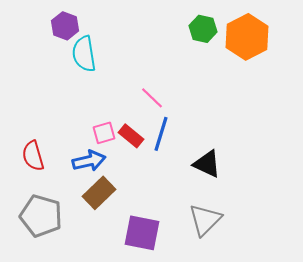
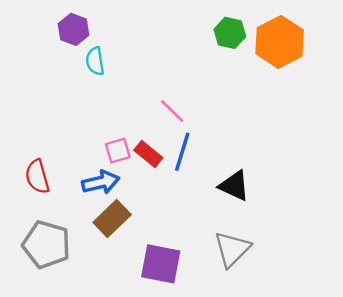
cyan semicircle: (84, 54) -> (95, 61), size x0.7

